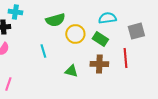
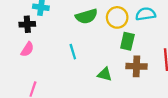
yellow circle: (75, 34) -> (117, 17), moved
green rectangle: (100, 39) -> (127, 41), moved, turned 70

